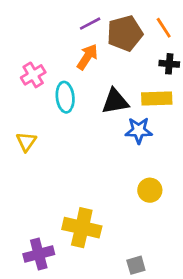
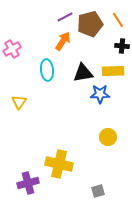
pink cross: (33, 75) -> (12, 49), moved

